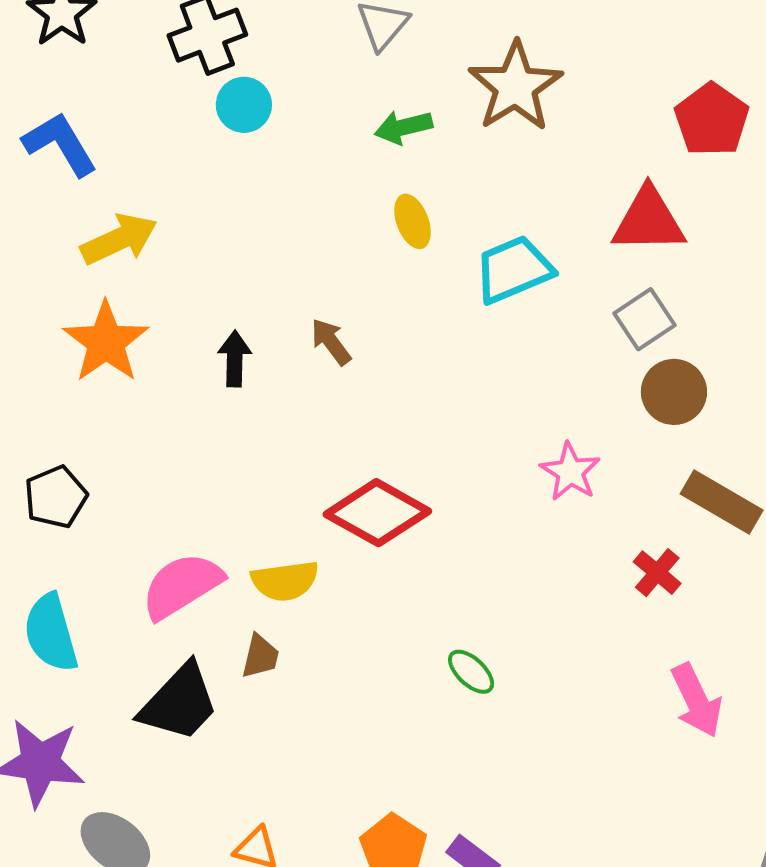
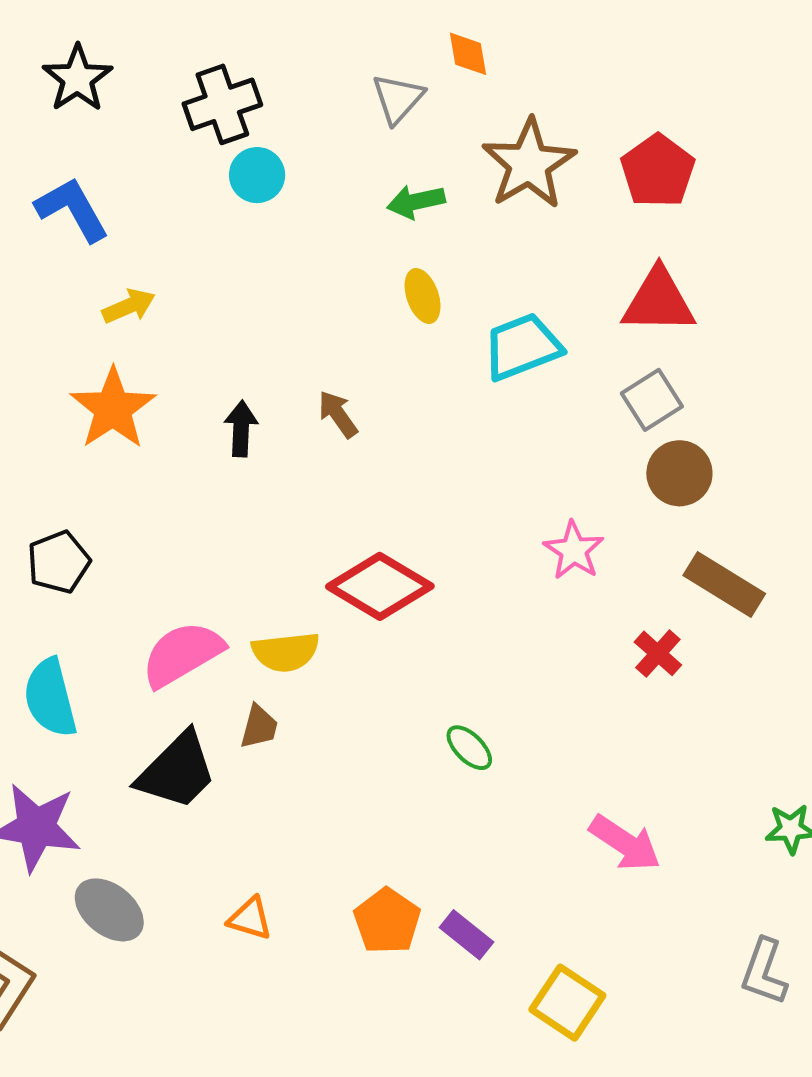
red pentagon: (712, 120) -> (658, 171), moved
yellow arrow: (119, 239) -> (129, 306), size x0.7
pink arrow: (697, 700) -> (625, 843), moved, turned -32

